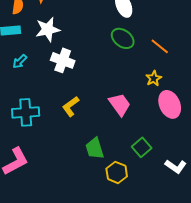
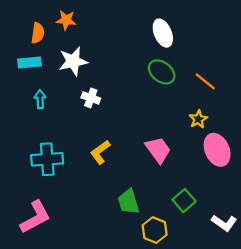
white cross: (63, 60) -> (91, 98), size x0.7
cyan arrow: (20, 61) -> (40, 99), turned 133

